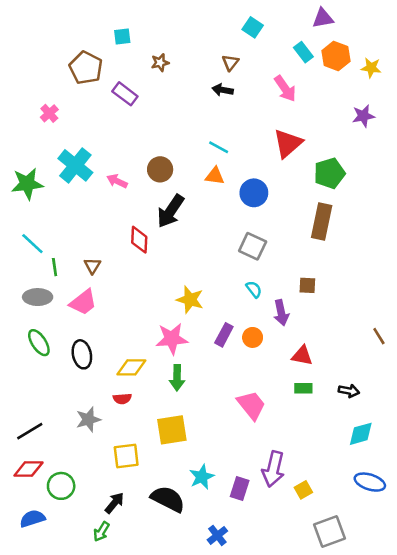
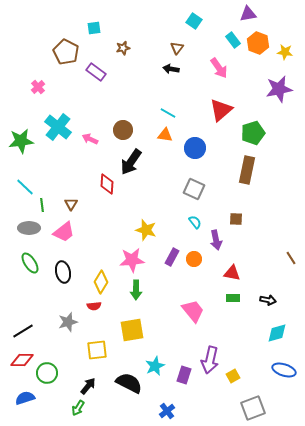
purple star: (363, 116) -> (279, 89), size x1.5
yellow diamond: (131, 367) -> (101, 282), turned -60

